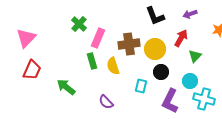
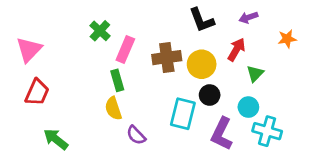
yellow semicircle: (113, 66) -> (113, 108), moved
cyan rectangle: (141, 86) -> (183, 114), size x1.6
green arrow: (66, 87) -> (56, 139), moved

